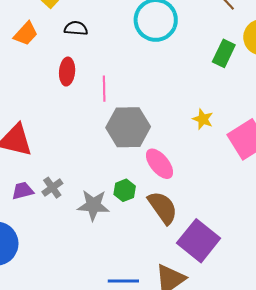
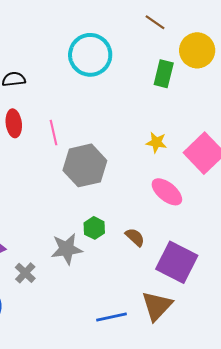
pink ellipse: (160, 164) -> (167, 192), moved
gray cross: (52, 188) -> (25, 273), moved
brown semicircle: (163, 208) -> (135, 237), size x0.6

